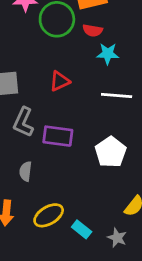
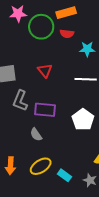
cyan star: (108, 54) -> (87, 49), moved
red triangle: (60, 81) -> (45, 71), turned -42
gray semicircle: (26, 171) -> (36, 135), moved, turned -40

